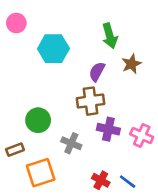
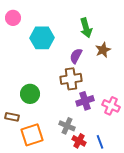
purple cross: (108, 129) -> (85, 101), turned -30
gray cross: (71, 143) -> (67, 126), moved
brown rectangle: (15, 150) -> (12, 117), turned 32
blue line: (128, 182) -> (100, 142), turned 32

